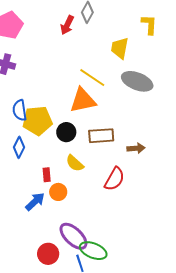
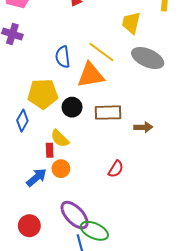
blue semicircle: (20, 110) -> (63, 57), moved
yellow semicircle: (75, 163) -> (60, 139), moved
red semicircle: (114, 179) -> (116, 169), moved, size x0.7
red circle: (48, 254) -> (29, 226), moved

